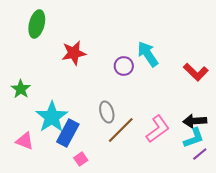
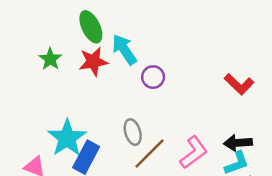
green ellipse: (37, 24) -> (91, 27), moved, turned -40
cyan arrow: (148, 54) -> (124, 50), moved
green star: (21, 89) -> (50, 59), moved

